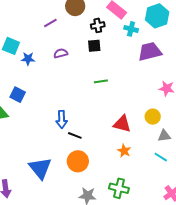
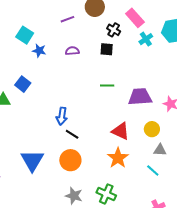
black cross: (98, 25) -> (114, 30), turned 32
cyan cross: (131, 29) -> (146, 39), turned 32
purple trapezoid: (150, 52) -> (140, 97), moved
orange star: (124, 151) -> (118, 158), size x1.5

